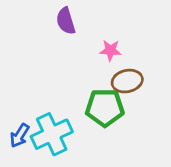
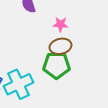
brown ellipse: (127, 81) -> (60, 46), moved

